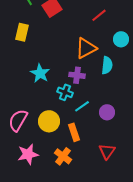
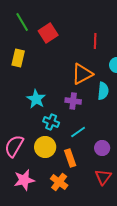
red line: (99, 15) -> (95, 41), turned -49
cyan cross: (65, 92) -> (51, 122), moved
purple circle: (107, 112) -> (102, 148), moved

